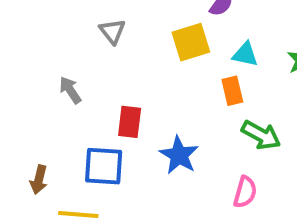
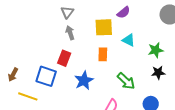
gray arrow: (70, 90) -> (70, 33), moved
orange rectangle: (232, 91) -> (103, 54), moved

